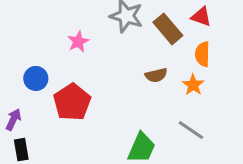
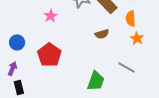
blue circle: (36, 78) -> (17, 42), moved
orange star: (193, 85) -> (137, 38), moved

